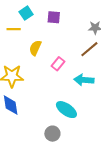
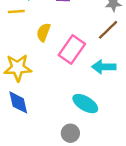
pink rectangle: (58, 64) -> (72, 50), size x1.6

